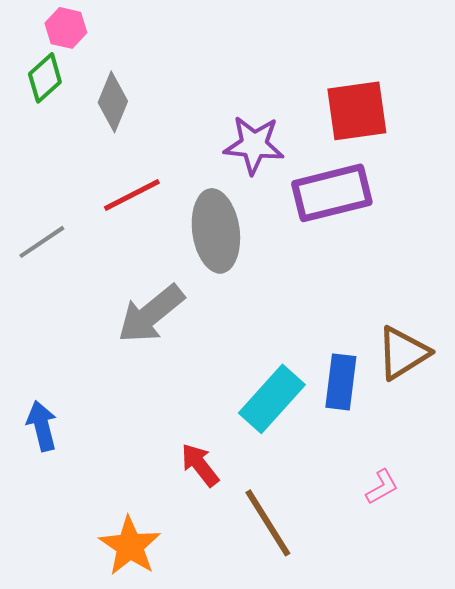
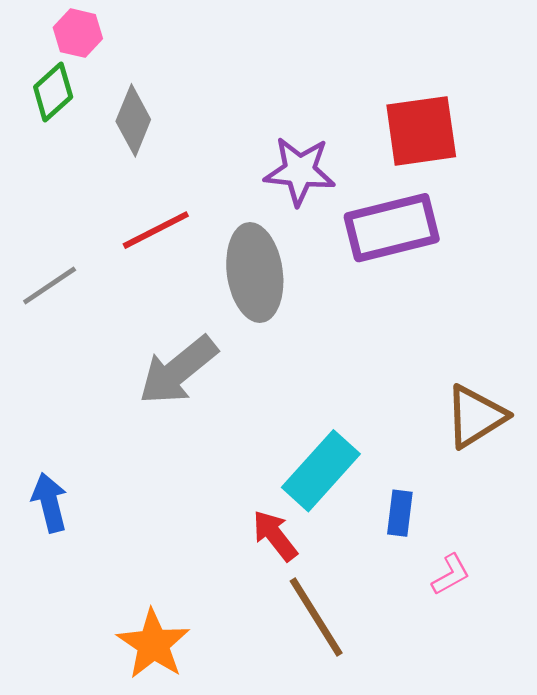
blue rectangle: (341, 382) -> (400, 513), moved, size x0.7
red arrow: (200, 465) -> (275, 536), moved

